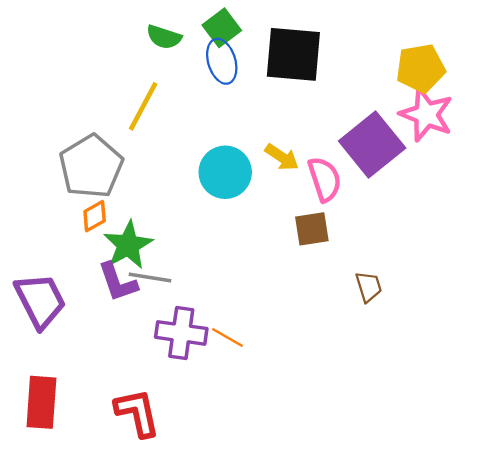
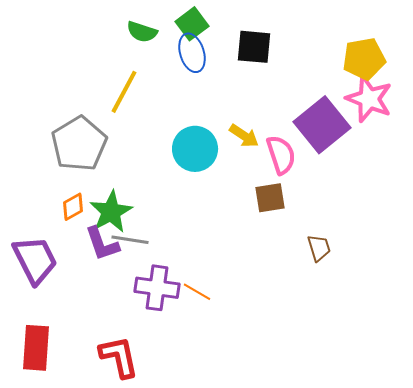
black square: (293, 54) -> (254, 47), size x0.7
orange diamond: (95, 216) -> (73, 207), moved

